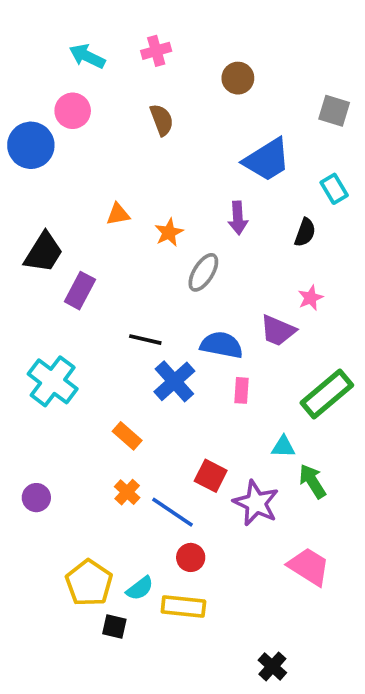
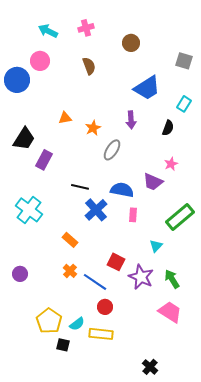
cyan rectangle: (334, 189) -> (184, 104), turned 63
cyan triangle: (283, 447) -> (156, 246), turned -48
green arrow: (312, 481) -> (172, 279), moved

